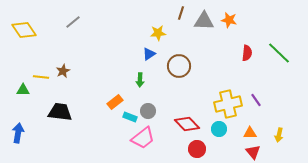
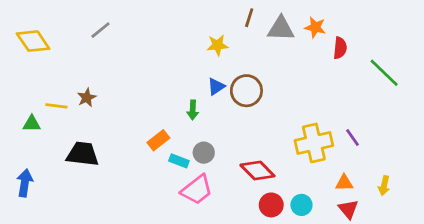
red semicircle: (247, 53) -> (340, 48), moved
blue triangle: (149, 54) -> (216, 87), moved
cyan circle: (219, 129) -> (301, 205), moved

